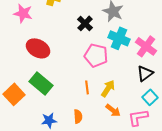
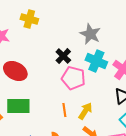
black cross: (85, 23) -> (63, 56), moved
green rectangle: (41, 83) -> (18, 106), turned -40

